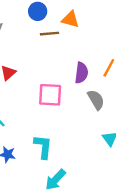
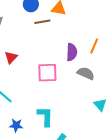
gray semicircle: (96, 100) -> (86, 73), turned -30

